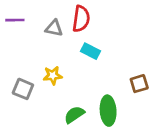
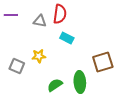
brown square: (139, 84) -> (103, 62), size x1.5

